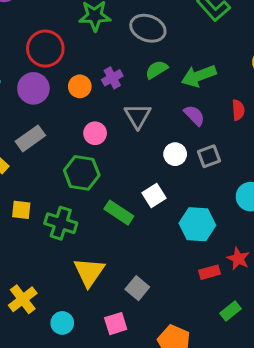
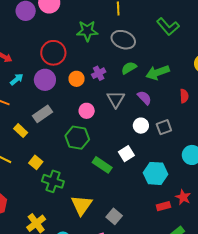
purple semicircle: (194, 115) -> (144, 98), moved
yellow square: (21, 210) -> (36, 162), turned 32
green cross: (61, 223) -> (53, 181), moved

